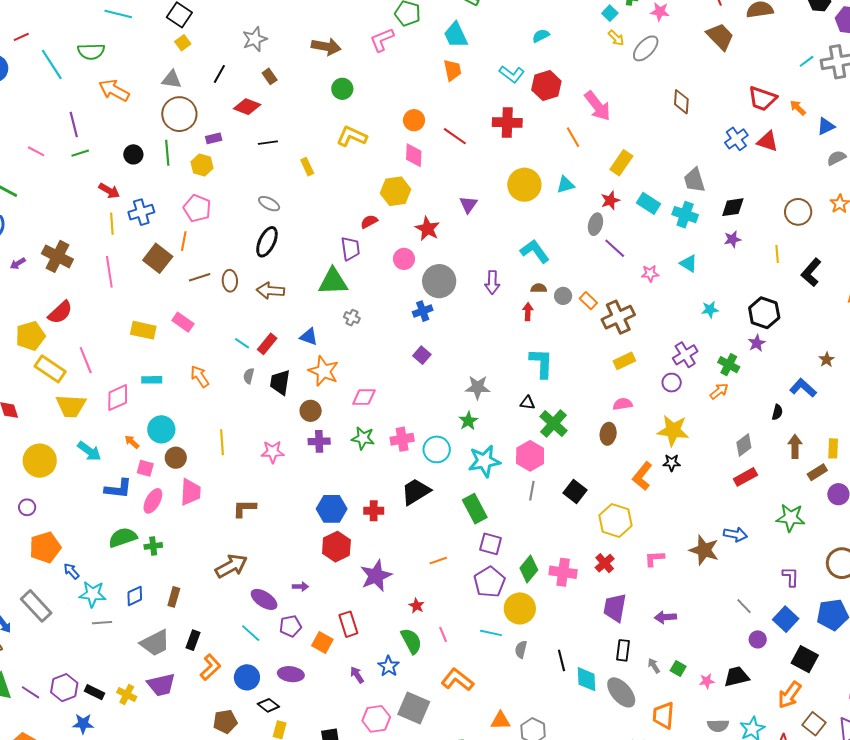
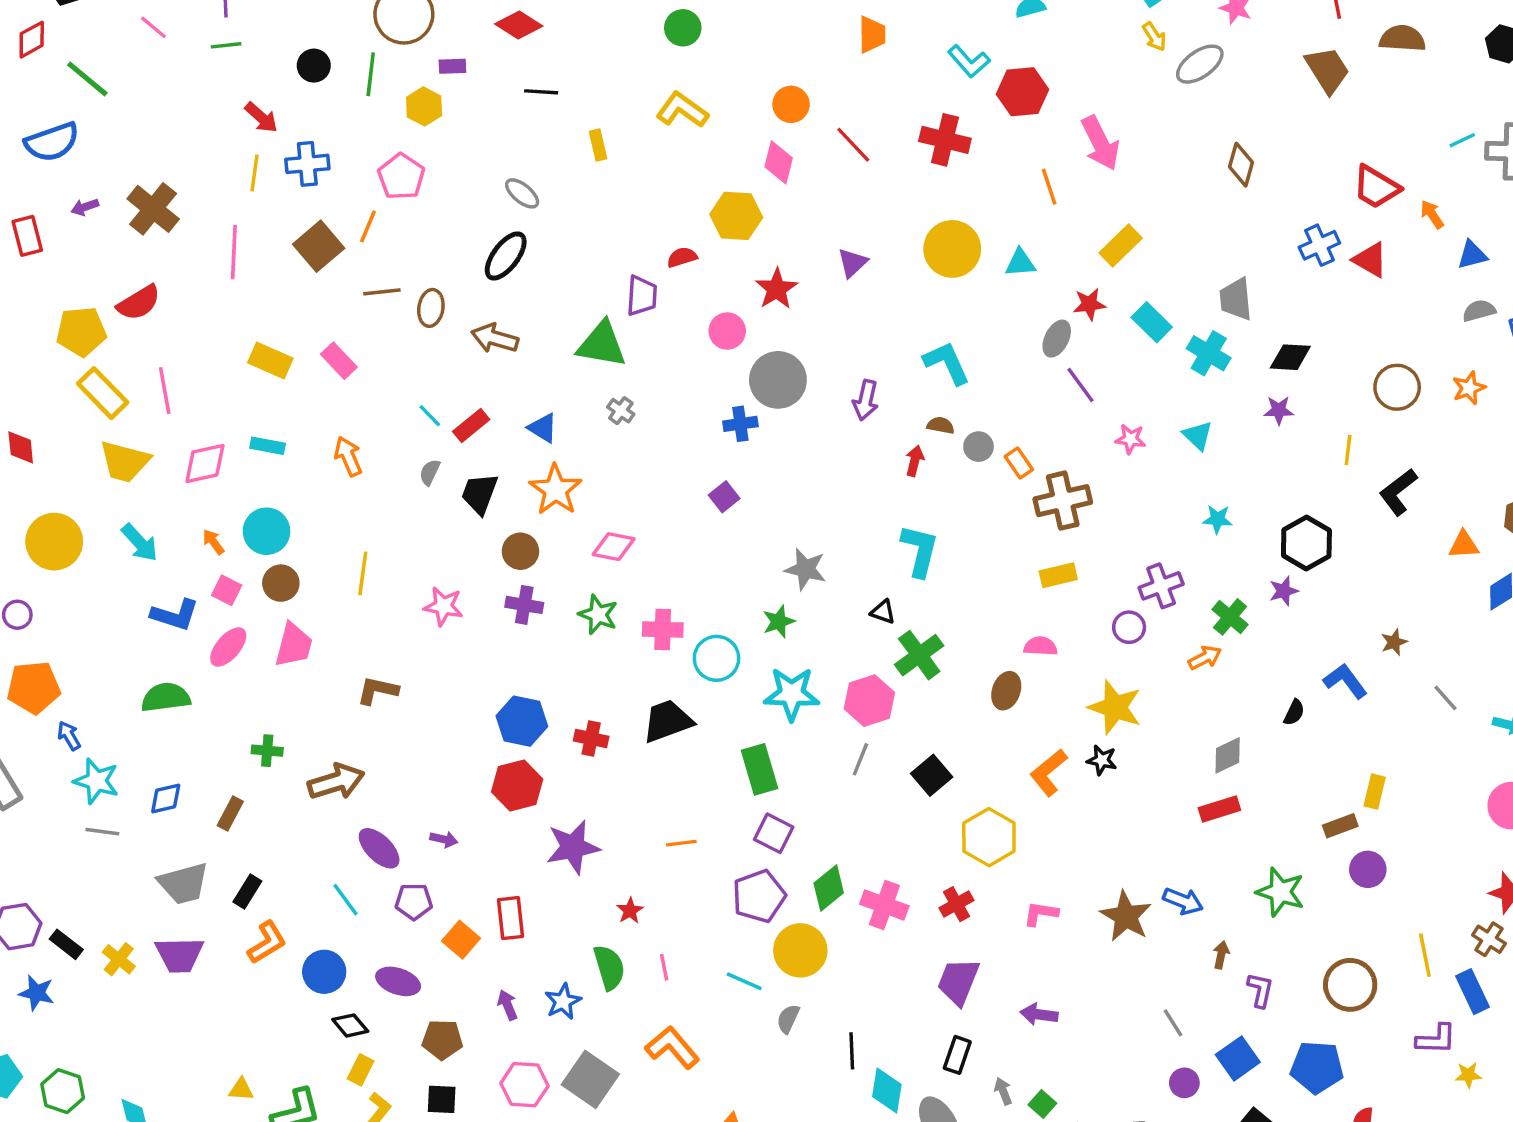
brown arrow: (795, 446) -> (1221, 955), moved, size x0.7
green cross: (153, 546) -> (267, 751), moved
brown pentagon: (225, 722) -> (442, 1040), moved

